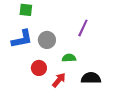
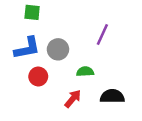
red circle: (39, 68) -> (38, 76), moved

